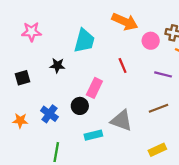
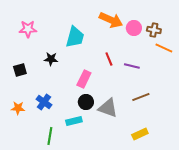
pink circle: (151, 41) -> (134, 28), moved
purple line: (163, 74) -> (132, 66), moved
black circle: (80, 106) -> (86, 102), moved
cyan rectangle: (93, 135) -> (74, 121), moved

